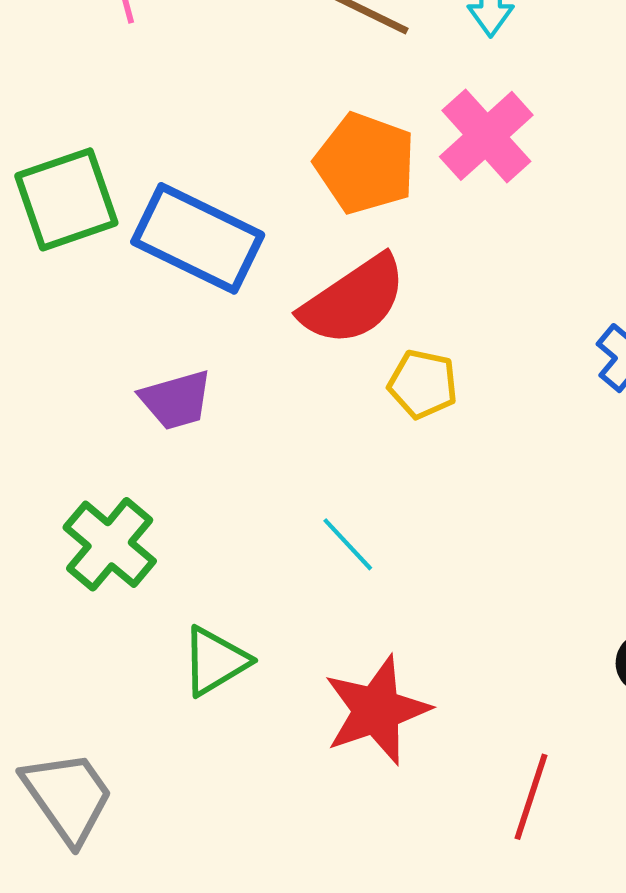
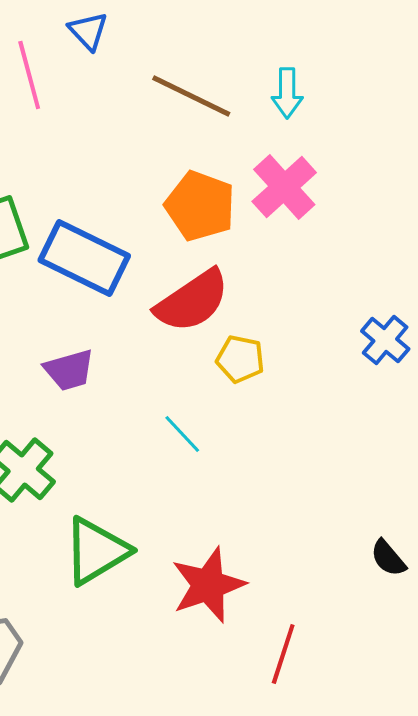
cyan line: (348, 544) -> (182, 434), moved
green triangle: (215, 661) -> (96, 551), size x1.4
red line: (531, 797) -> (283, 654), moved

